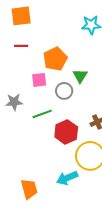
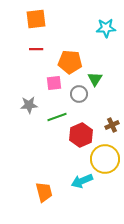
orange pentagon: (55, 59) -> (70, 62), turned 30

